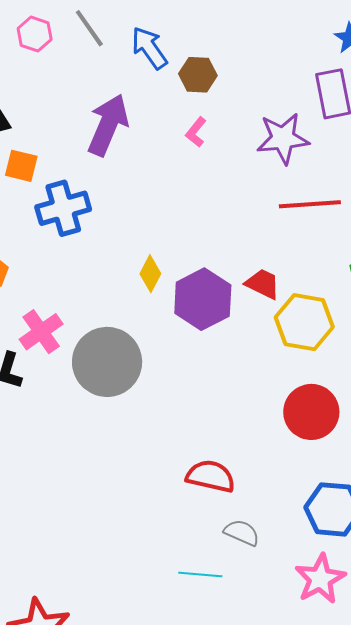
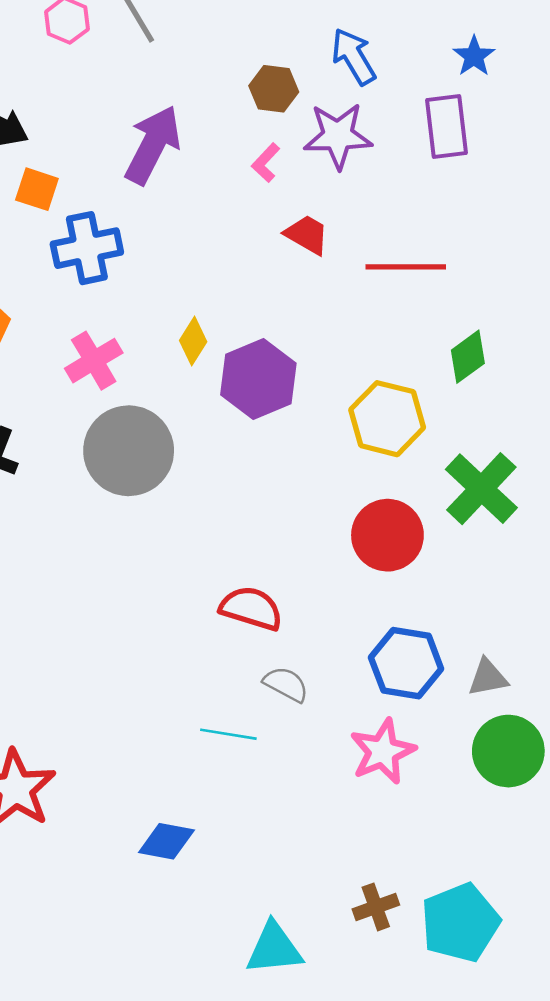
blue arrow: (149, 48) -> (354, 57), moved
purple star: (283, 138) -> (338, 136), moved
red trapezoid: (263, 284) -> (307, 235), moved
pink cross: (41, 332) -> (94, 361), moved

